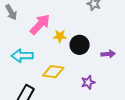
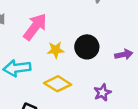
yellow star: (60, 36) -> (56, 50), moved
yellow diamond: (53, 72) -> (58, 84), turned 30

